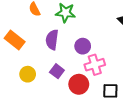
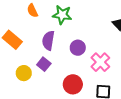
pink cross: (95, 65) -> (100, 62), moved, turned -30
purple square: (57, 71) -> (44, 64), moved

